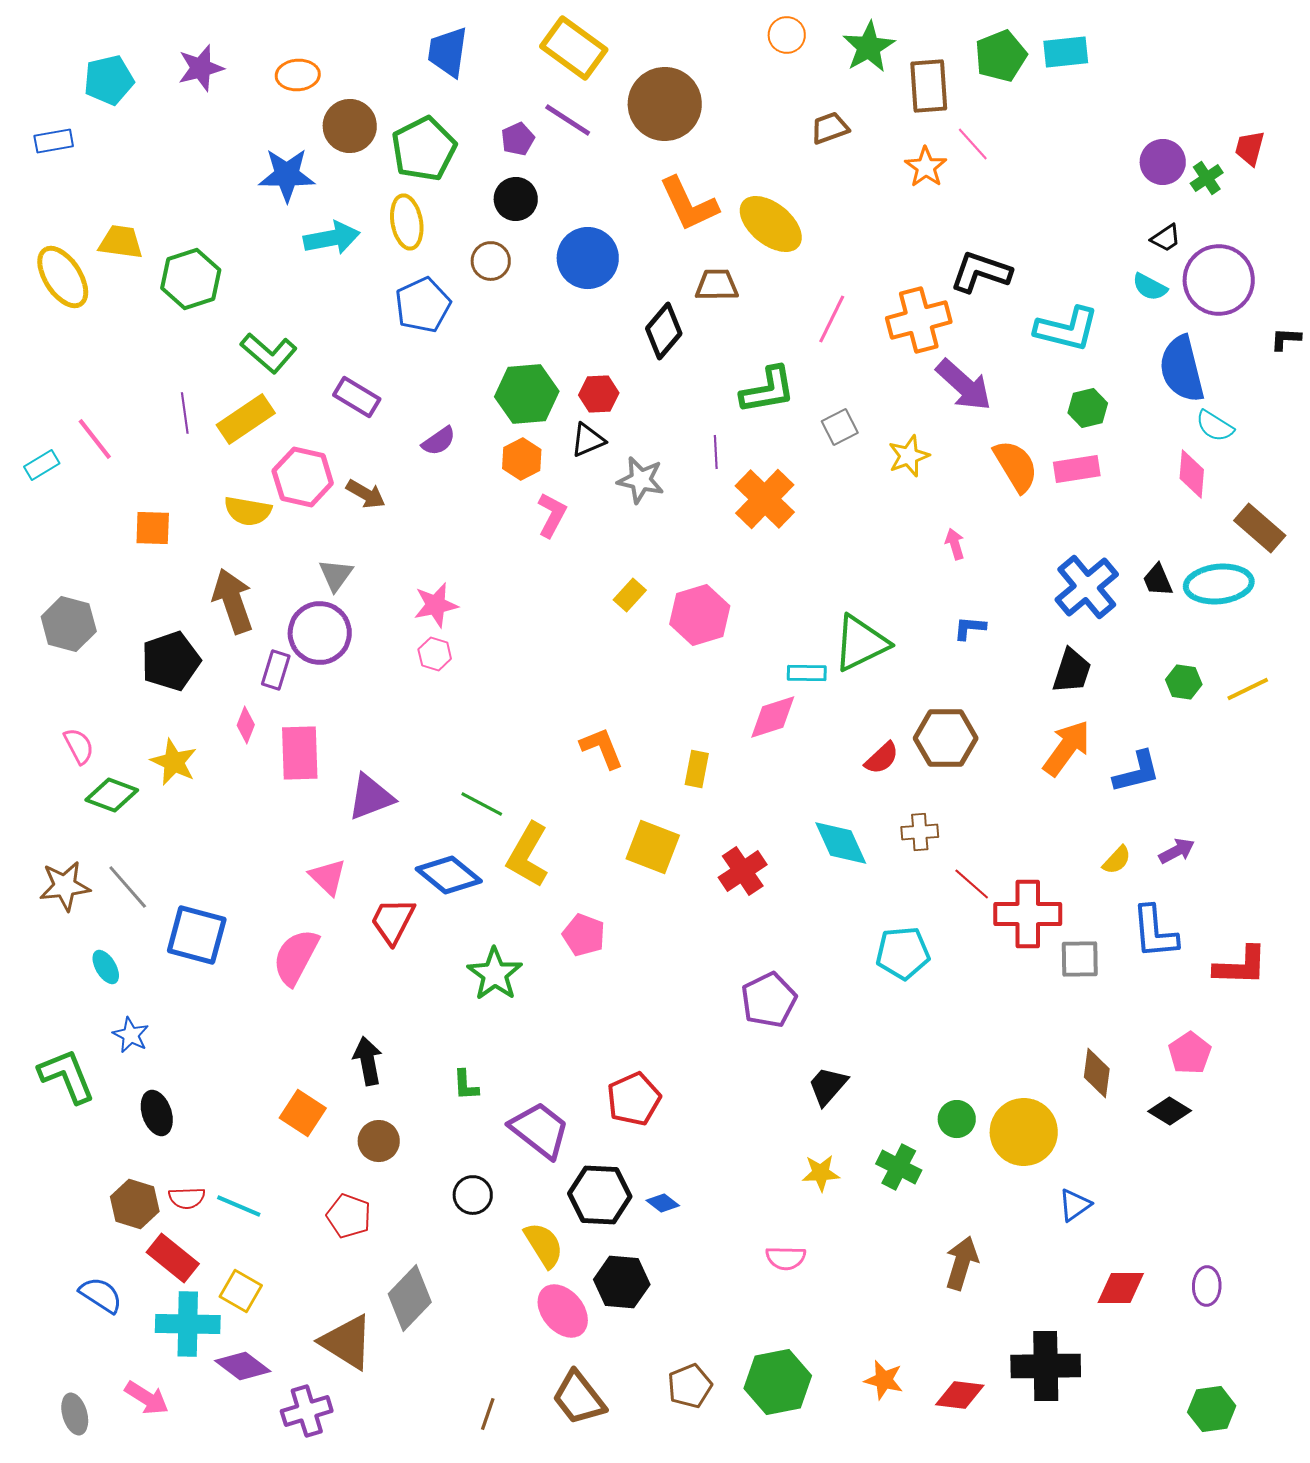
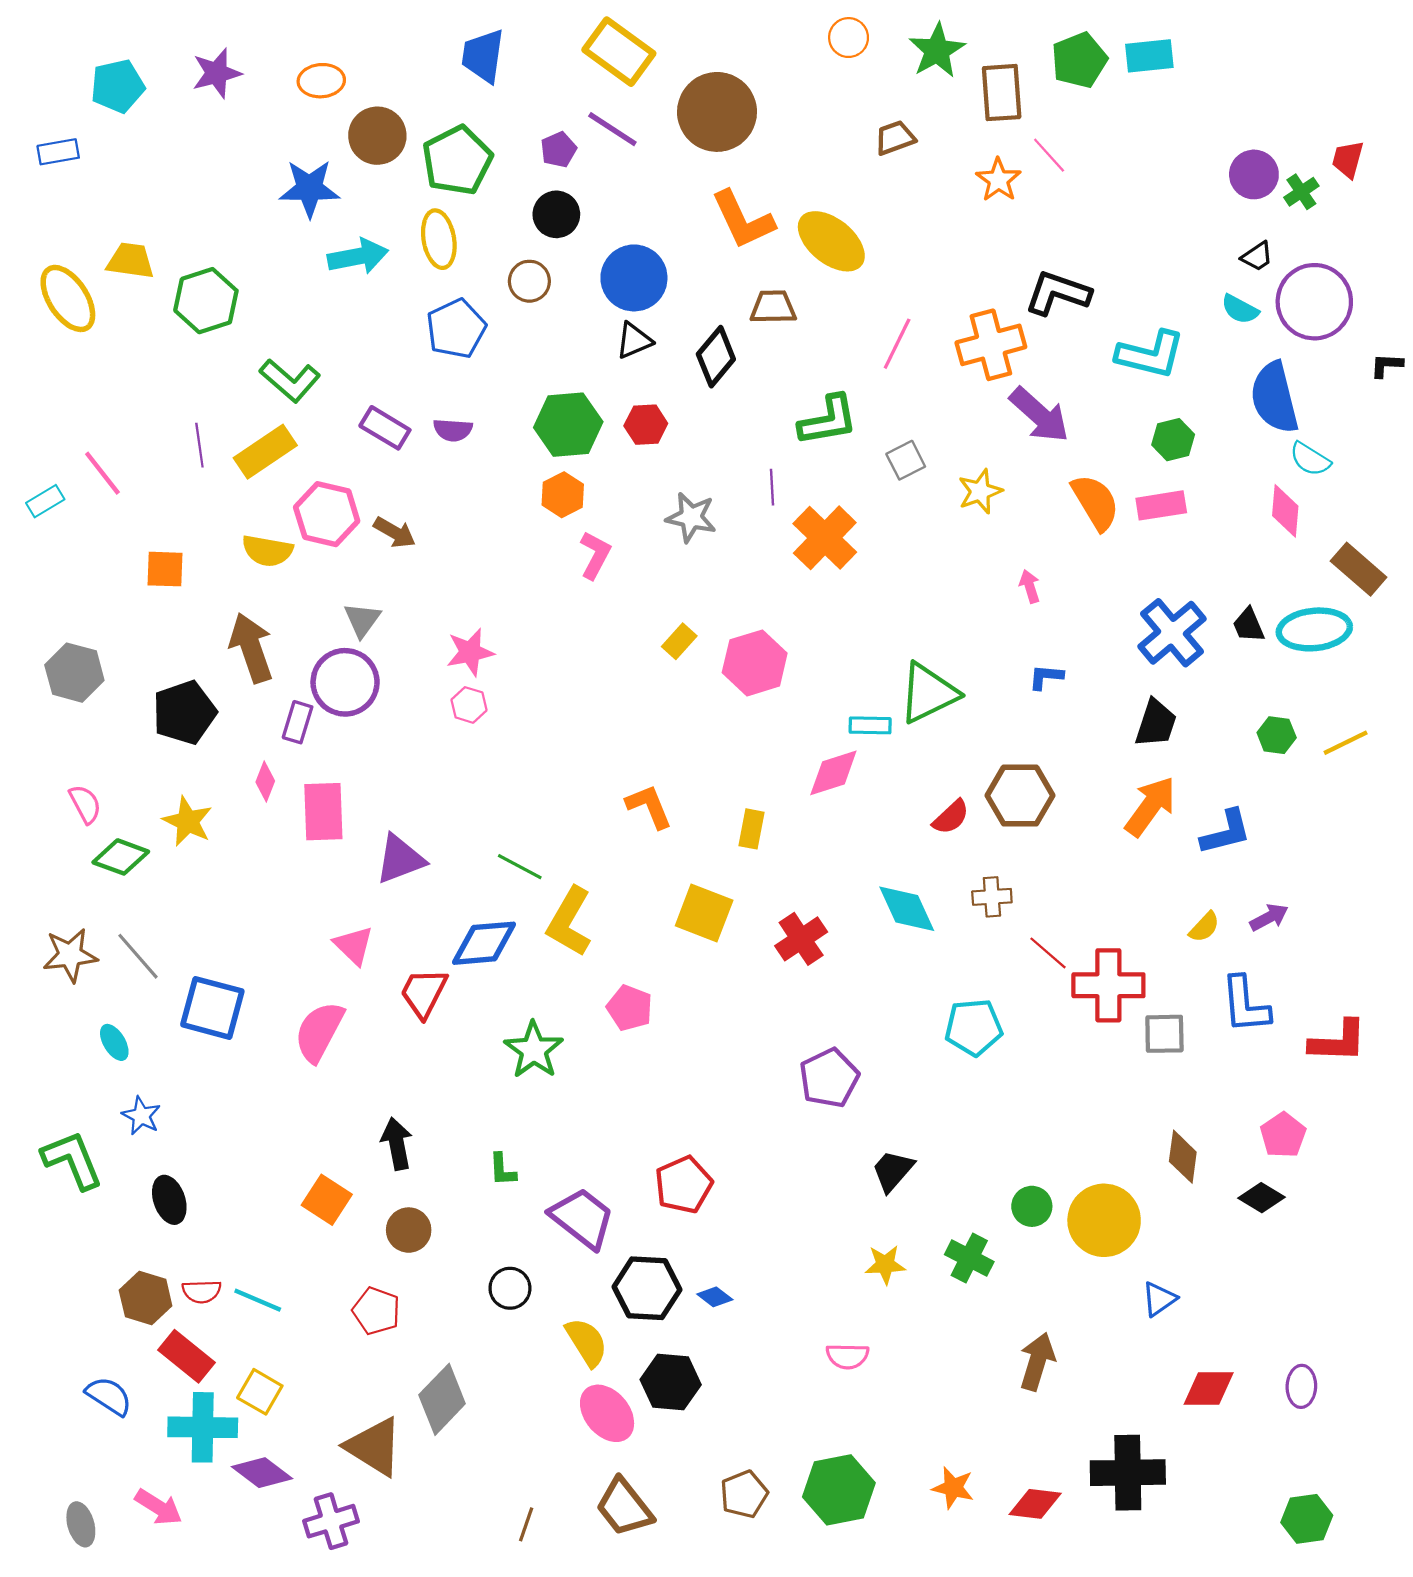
black triangle: (588, 440) -> (634, 341), moved
purple semicircle: (439, 441) -> (453, 430), moved, turned 39
blue diamond: (449, 875) -> (484, 943), turned -44

